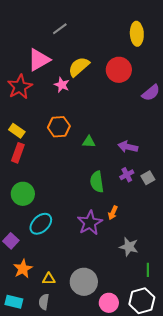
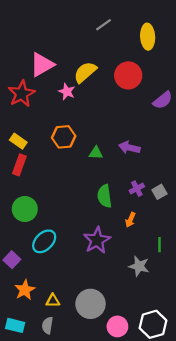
gray line: (60, 29) -> (103, 25), moved
purple arrow: (128, 147) -> (129, 148), moved
orange arrow: (113, 213) -> (130, 220), moved
green line: (148, 270) -> (159, 245), moved

